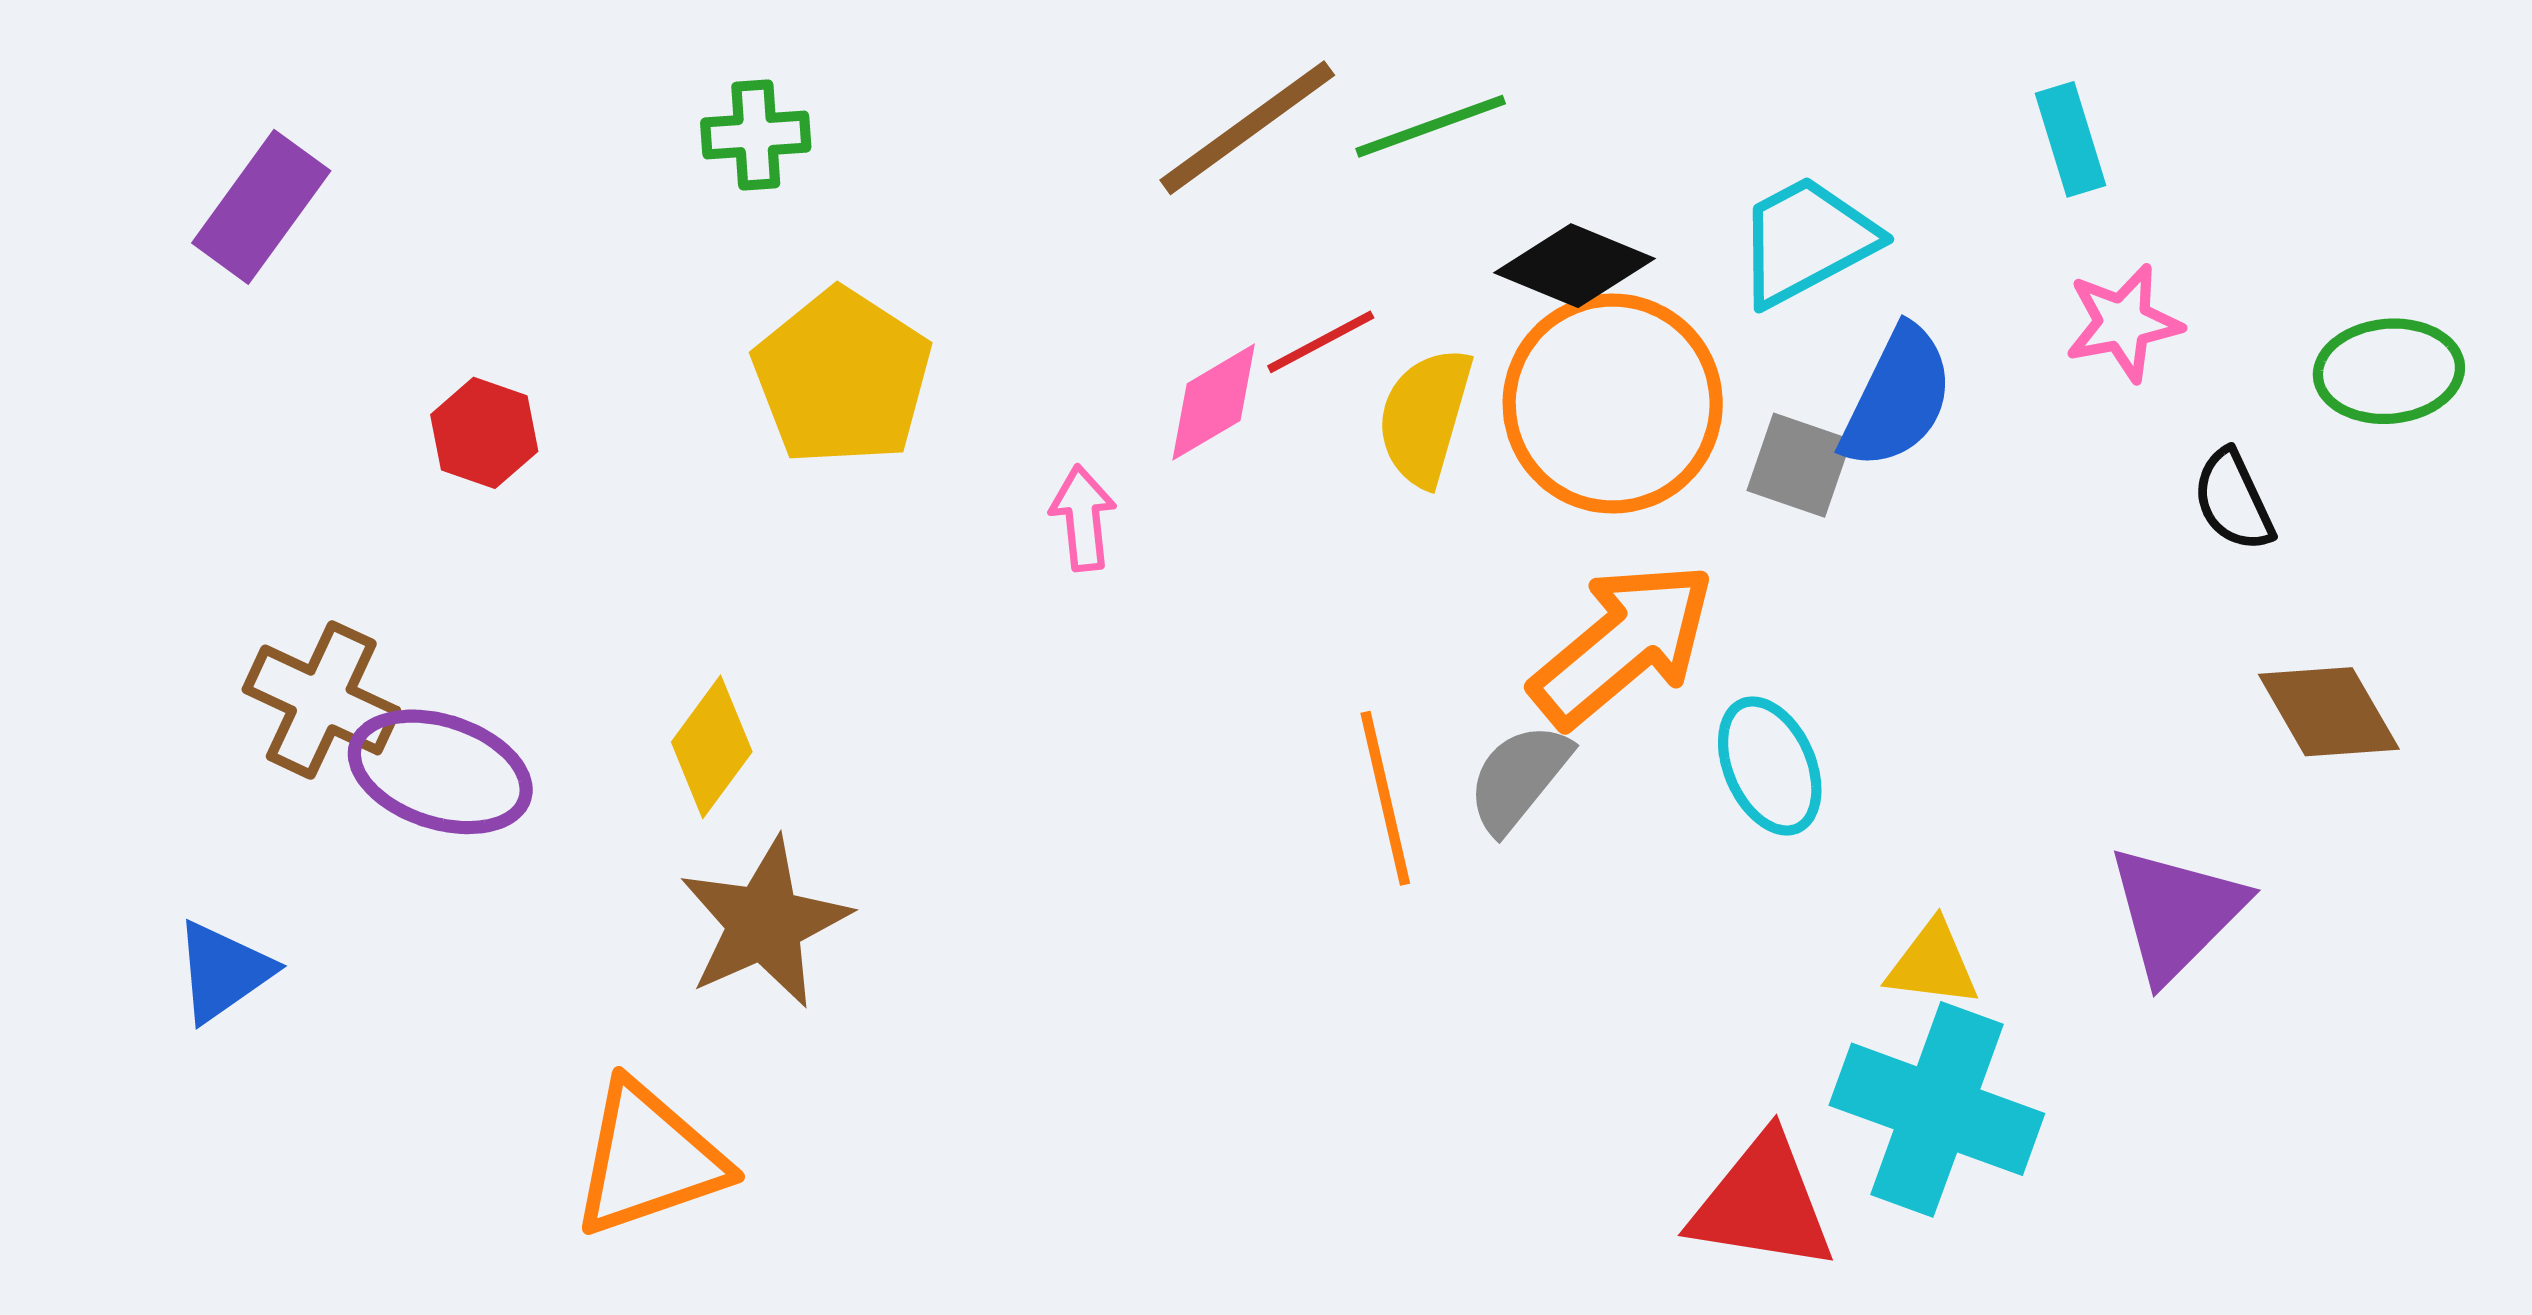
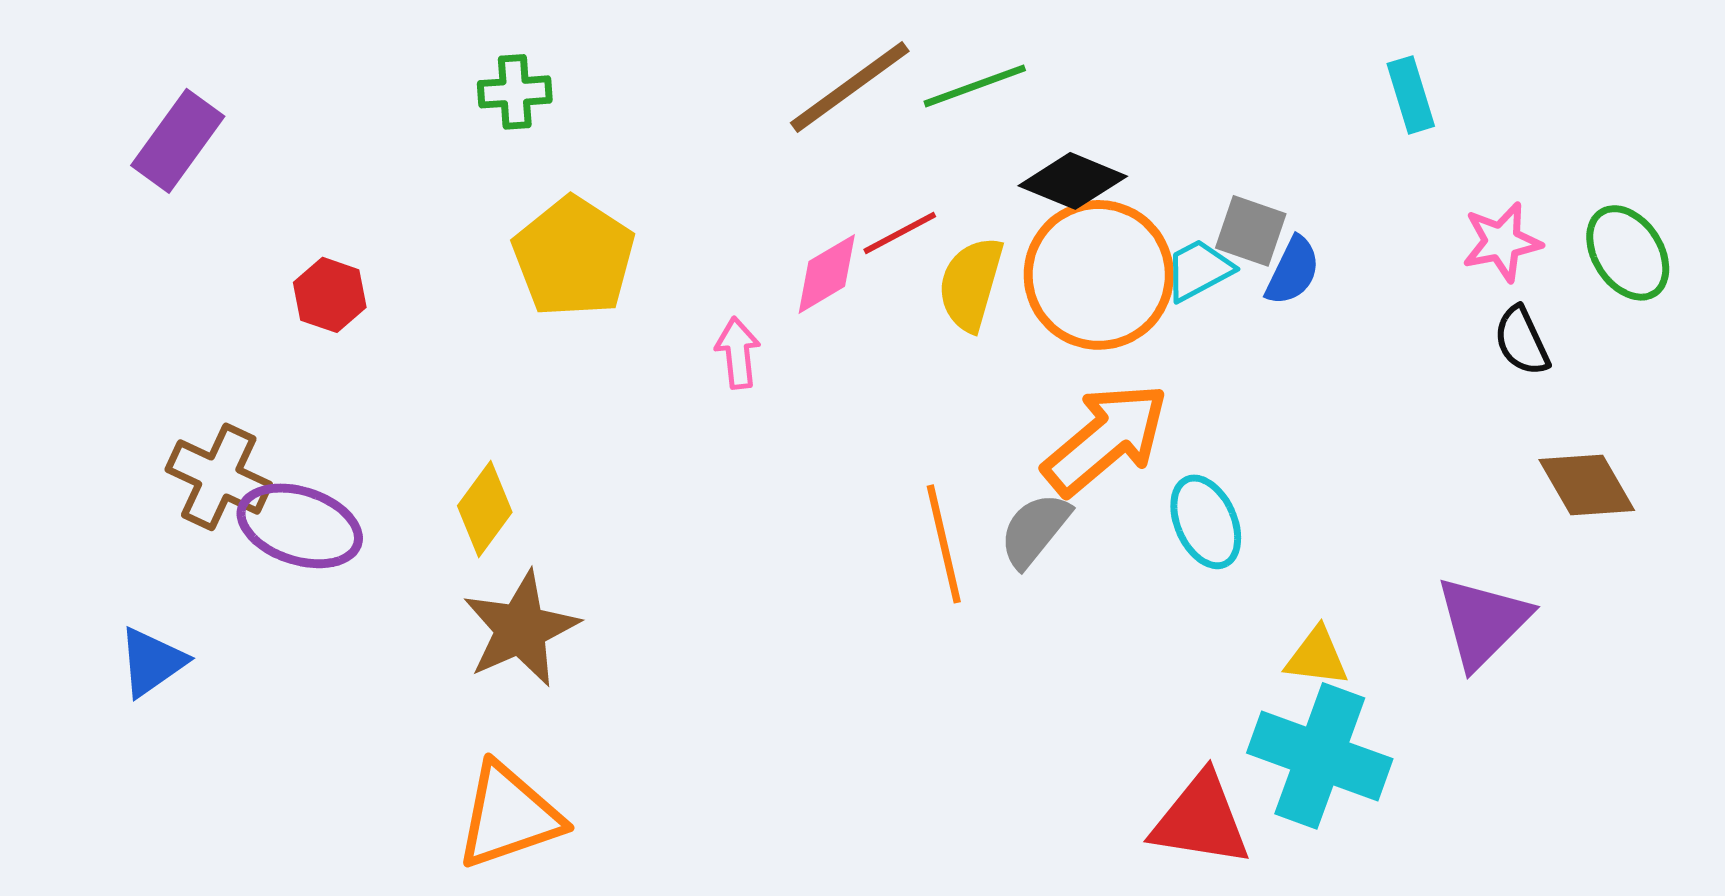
cyan trapezoid: (1806, 241) -> (1199, 270), moved, size x0.7
pink star: (2123, 323) -> (1502, 242), moved
green ellipse: (2389, 371) -> (1628, 253), turned 62
blue semicircle: (1897, 398) -> (1293, 271), size x0.7
gray square: (1799, 465) -> (1251, 231), moved
orange triangle: (649, 1159) -> (509, 816), moved

